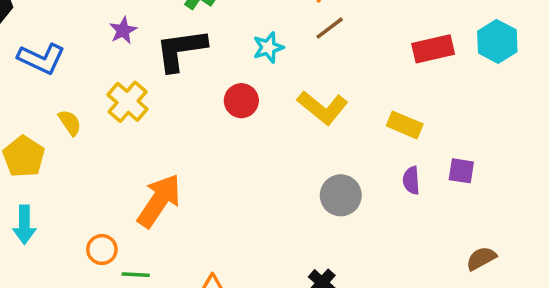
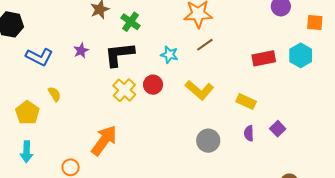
purple star: (123, 30) -> (81, 51), moved
cyan star: (268, 47) -> (169, 55), turned 30
yellow cross: (128, 102) -> (124, 90), moved
purple square: (461, 171) -> (278, 129), turned 35

